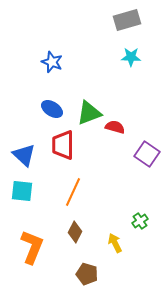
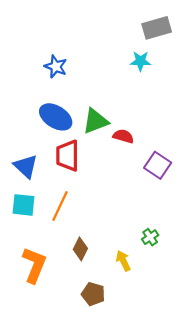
gray rectangle: (127, 20) -> (157, 28), moved
blue ellipse: (52, 109) -> (56, 117), size x1.4
orange line: (73, 192) -> (60, 206), moved

